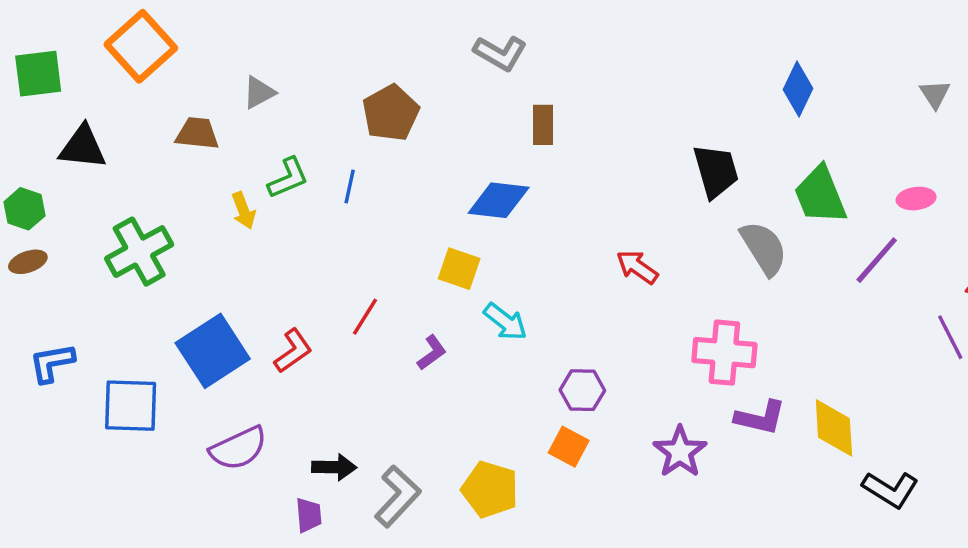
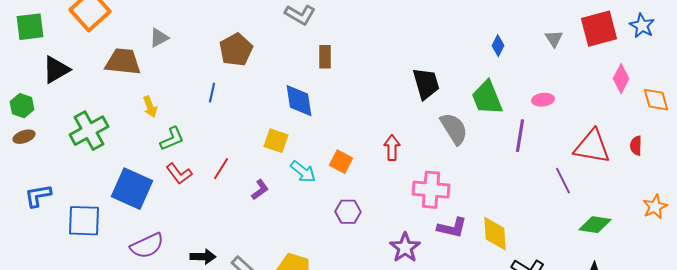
blue diamond: (798, 89) -> (498, 46), moved, size x0.7
brown trapezoid: (197, 133) -> (123, 62), size x1.4
black triangle: (83, 147) -> (56, 70), turned -36
green L-shape: (288, 178) -> (172, 139), moved
blue diamond: (499, 200) -> (299, 101), turned 75
purple line: (877, 260) -> (520, 136), turned -32
red arrow: (637, 267) -> (392, 148), moved, turned 55
blue square: (213, 351) -> (132, 189), turned -33
red L-shape: (293, 351) -> (179, 174), moved, turned 88
orange square: (569, 447) -> (341, 162), moved

